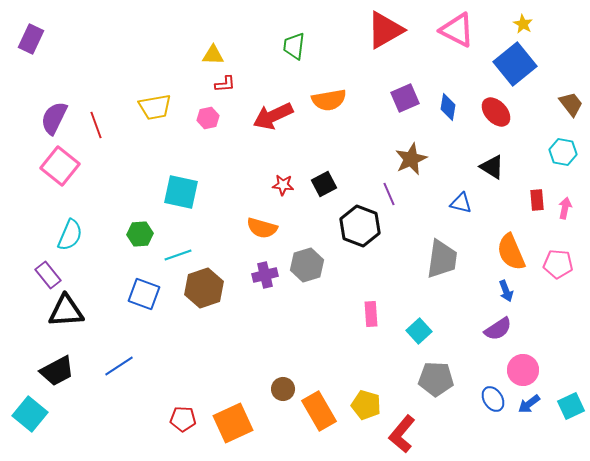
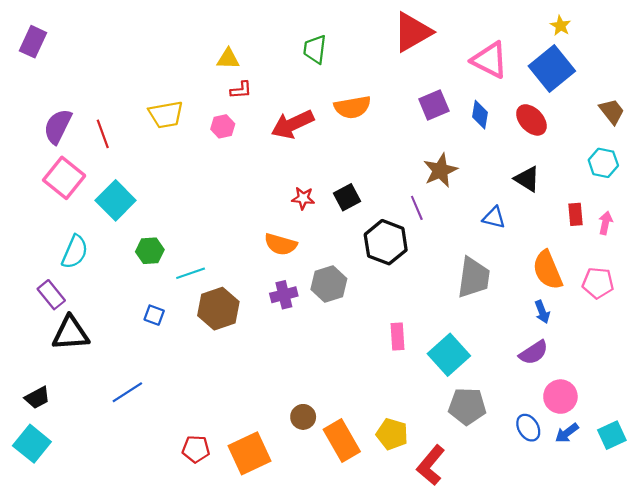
pink triangle: (457, 30) -> (490, 60), moved
cyan square: (181, 192) -> (116, 200), moved, turned 33
blue square: (144, 294) -> (154, 315), size x0.6
cyan square: (419, 331) -> (449, 355), size x1.5
black trapezoid: (57, 371) -> (37, 398), moved, size x0.7

